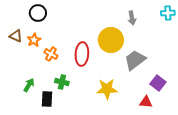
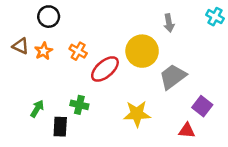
cyan cross: (168, 13) -> (215, 17), turned 32
orange cross: (51, 54) -> (78, 51), moved
red ellipse: (82, 54) -> (105, 69), turned 45

